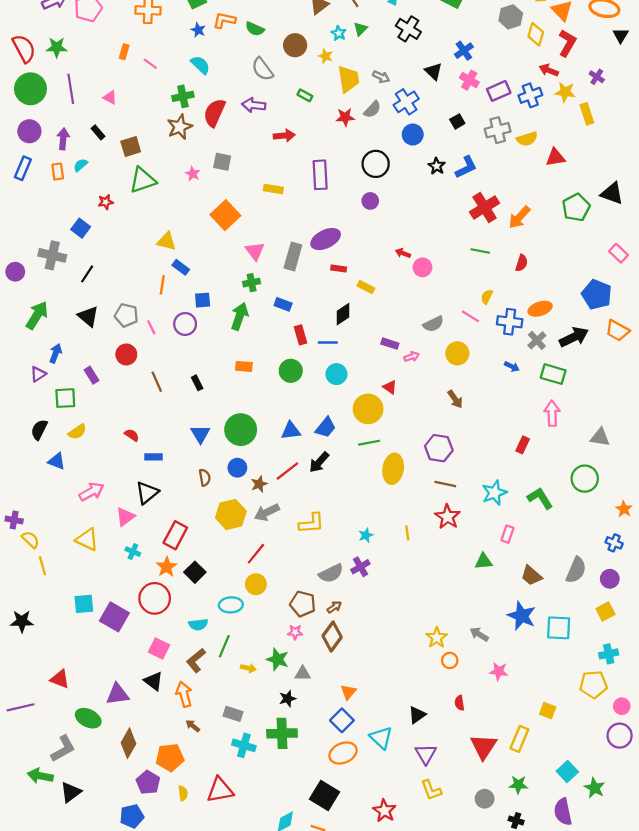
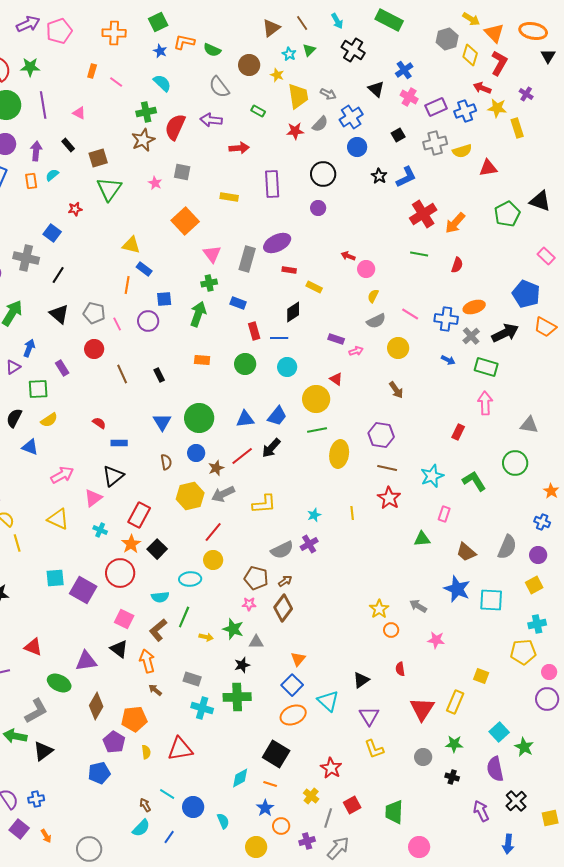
green triangle: (143, 180) -> (109, 189), turned -36
yellow semicircle: (487, 297) -> (373, 296), moved

